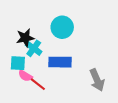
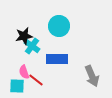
cyan square: (18, 63) -> (17, 86), moved
pink semicircle: (25, 76) -> (24, 72), turned 40

